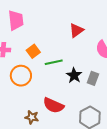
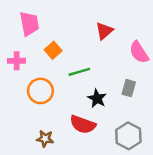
orange square: (33, 51) -> (53, 50), moved
black star: (74, 75) -> (97, 98), moved
brown star: (32, 117) -> (45, 139), moved

